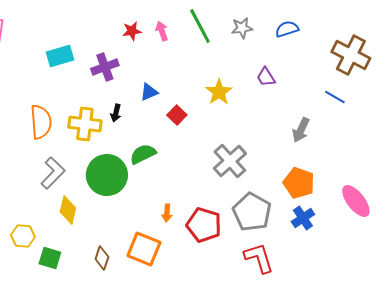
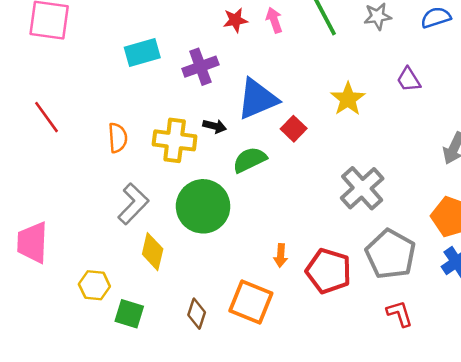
blue triangle: (149, 92) -> (257, 99), size x1.8
black arrow: (116, 113) -> (215, 126), turned -90
orange semicircle: (41, 122) -> (118, 138), size x0.7
green semicircle: (143, 154) -> (250, 160), moved
red L-shape: (259, 258) -> (400, 314), size x0.7

